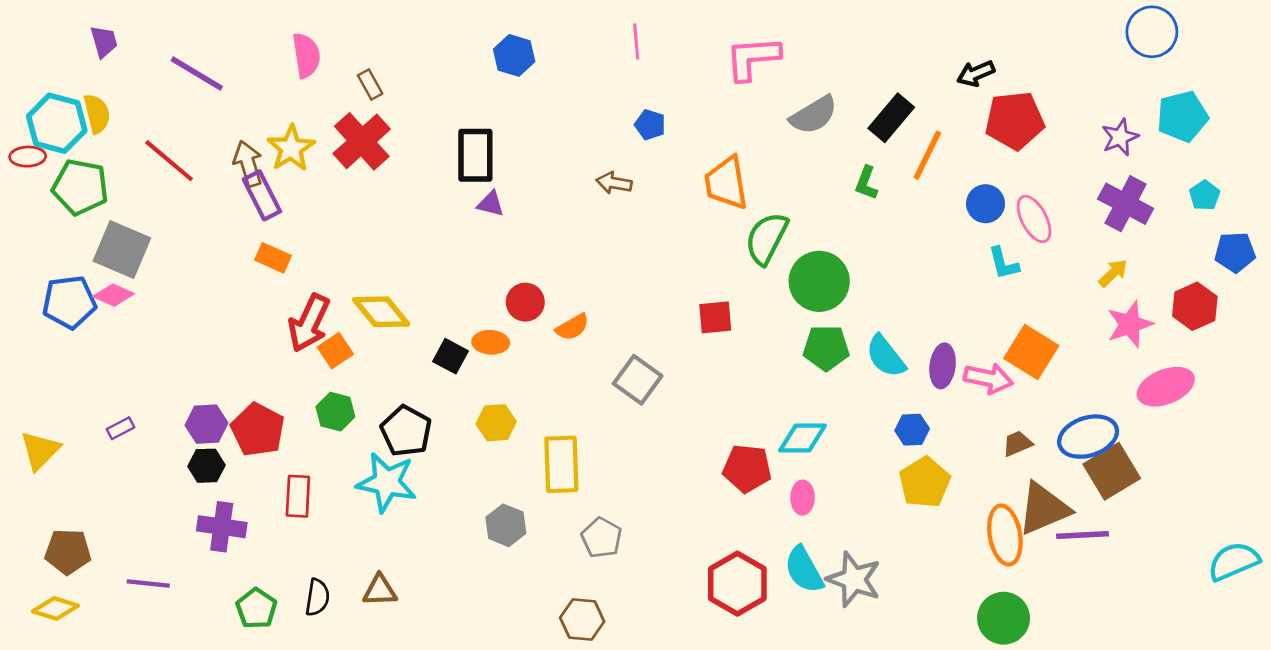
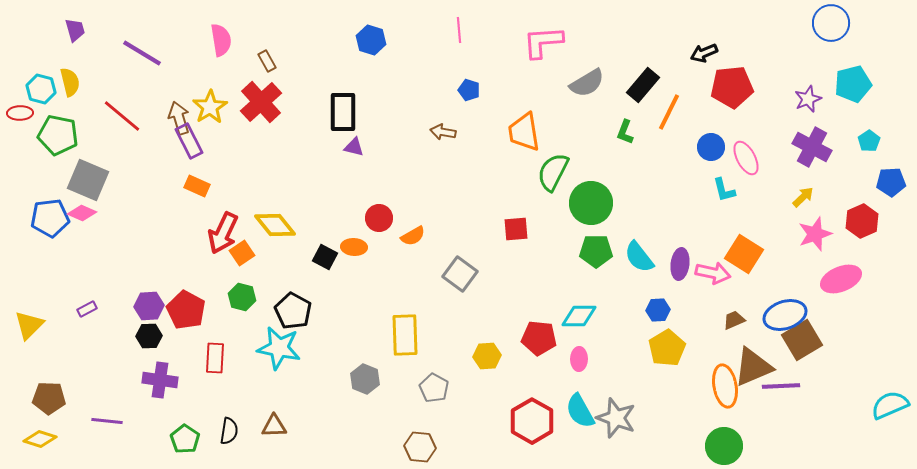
cyan hexagon: (57, 123) -> (41, 89), size x0.7
yellow hexagon: (496, 423) -> (487, 356), moved

